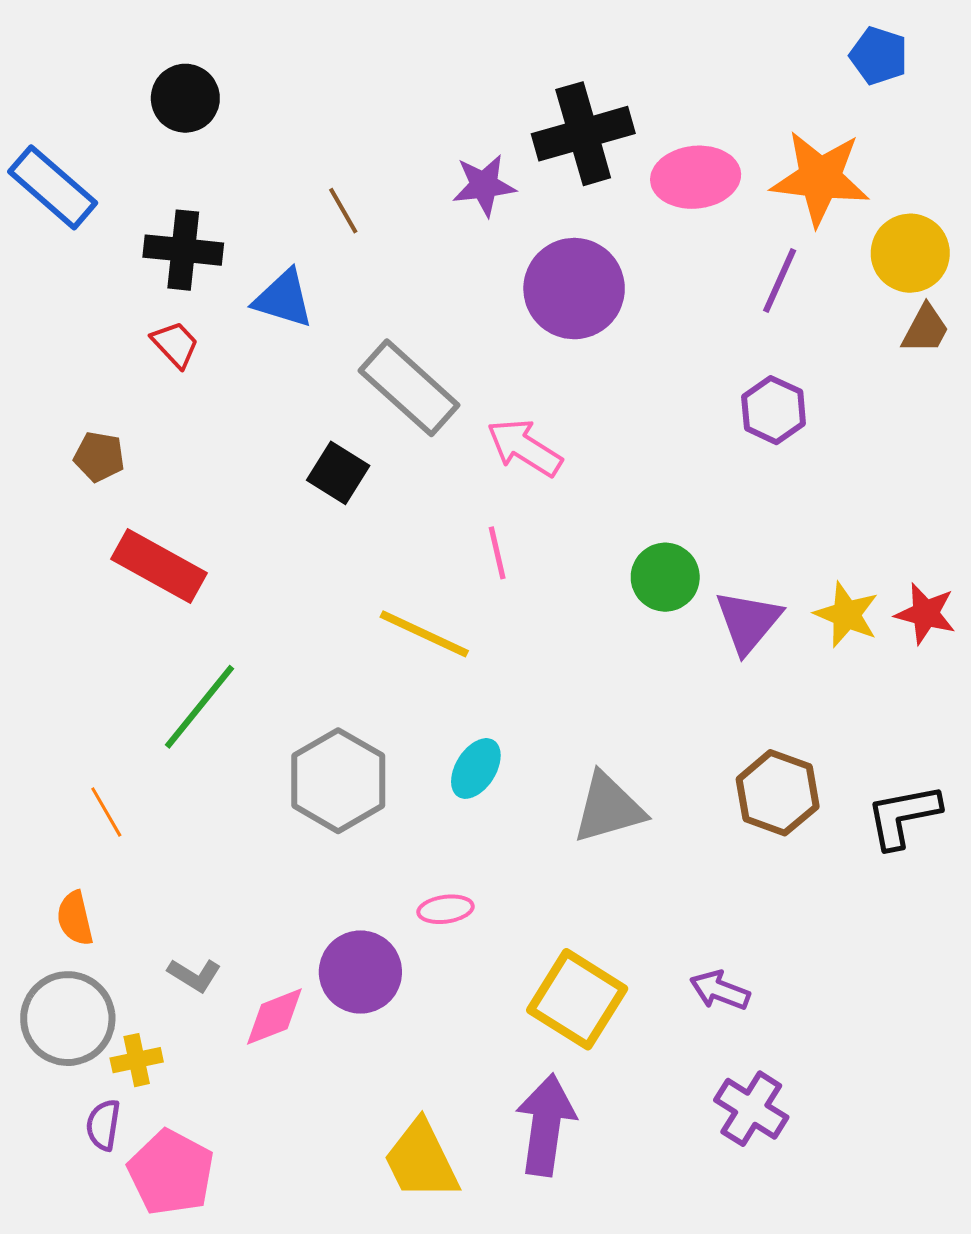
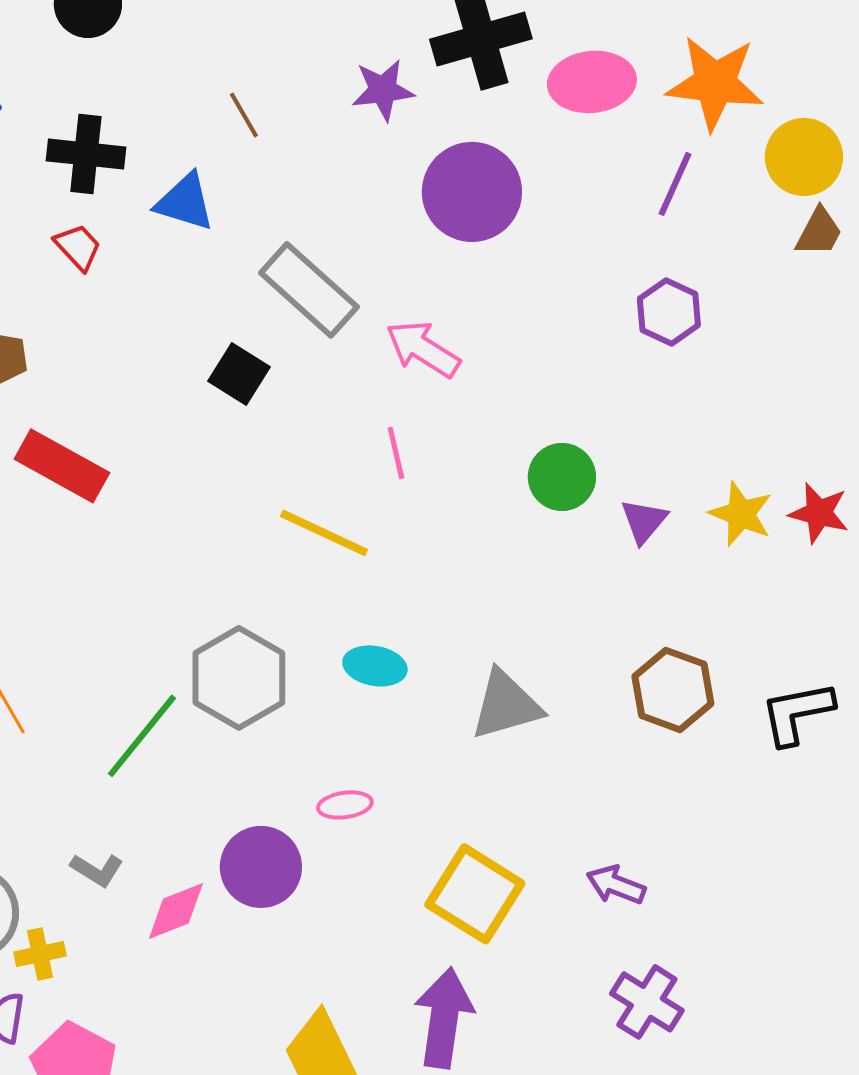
purple triangle: (748, 622) -> (644, 521), size x0.7
green line: (199, 707) -> (142, 736), moved
cyan ellipse: (476, 768) -> (375, 666), turned 68

